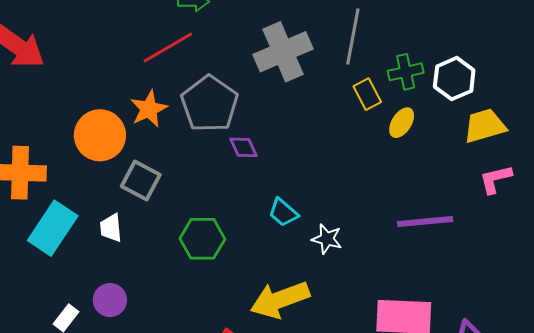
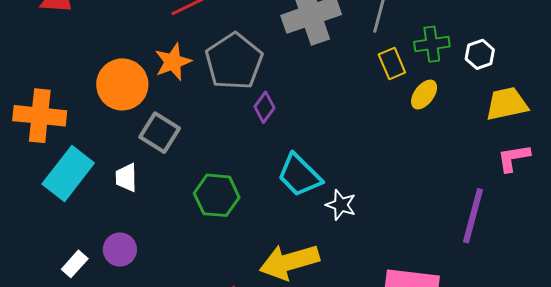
white hexagon: (454, 79) -> (480, 54), size x0.7
purple diamond: (243, 147) -> (264, 107), turned 56
cyan trapezoid: (283, 213) -> (299, 175), size x1.5
purple line: (425, 221) -> (473, 216), moved, turned -74

